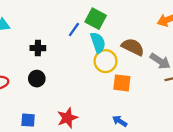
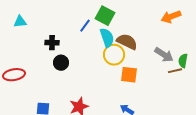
brown semicircle: (133, 47) -> (127, 42), moved
black circle: (37, 79) -> (61, 63), moved

